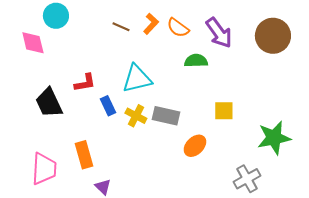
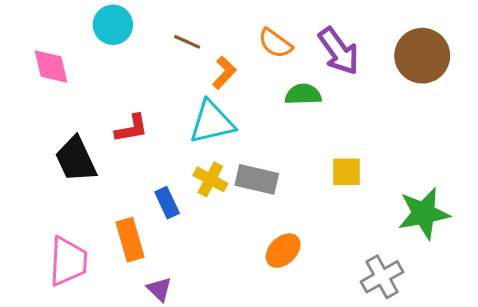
cyan circle: (56, 16) -> (113, 25), moved
orange L-shape: (151, 24) -> (224, 73), moved
blue rectangle: (108, 106) -> (167, 203), moved
orange ellipse: (195, 146) -> (283, 251), moved

